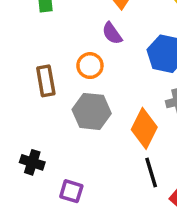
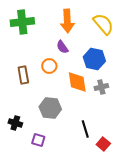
gray hexagon: (92, 111) -> (50, 108), moved
orange diamond: (144, 128) -> (77, 82), moved, turned -35

